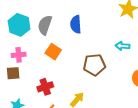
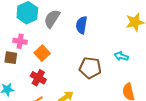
orange square: (53, 52) -> (42, 53), moved
red cross: (45, 87) -> (38, 78), turned 35

